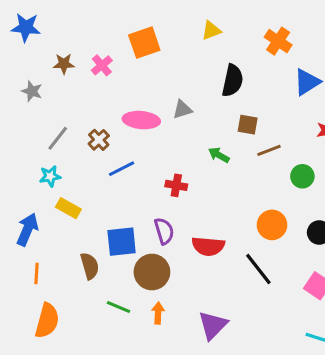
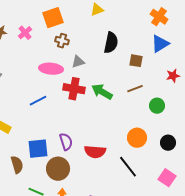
orange cross: (278, 41) -> (159, 17), moved
brown square: (248, 125) -> (136, 61), moved
brown cross: (99, 140) -> (62, 41), moved, turned -32
green arrow: (219, 155) -> (102, 92), size x1.5
red cross: (176, 185) -> (74, 89), moved, size x1.5

